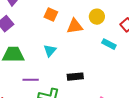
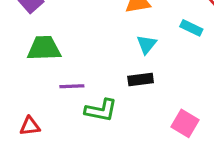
cyan triangle: (50, 51) -> (147, 44), moved

